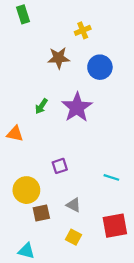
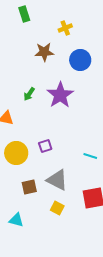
green rectangle: (23, 14) -> (24, 14), moved
yellow circle: (26, 190) -> (16, 153), moved
gray triangle: (74, 205) -> (57, 180), size x1.6

